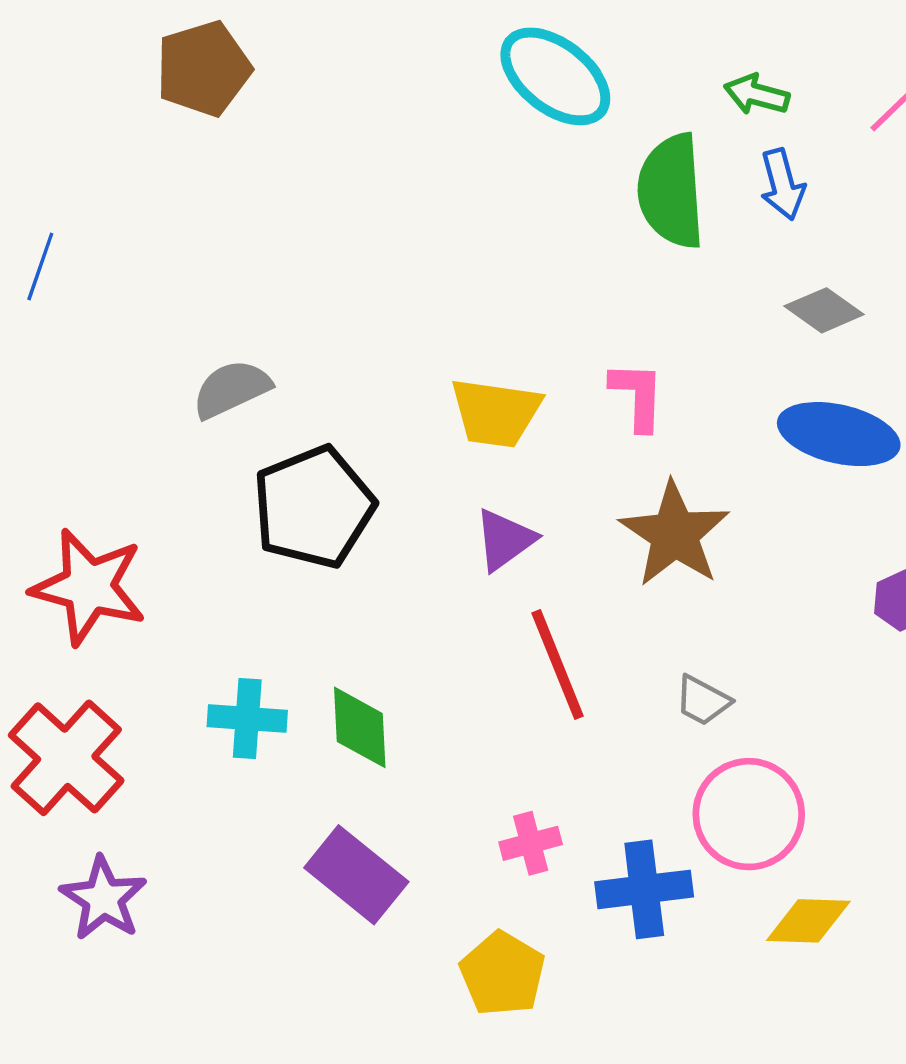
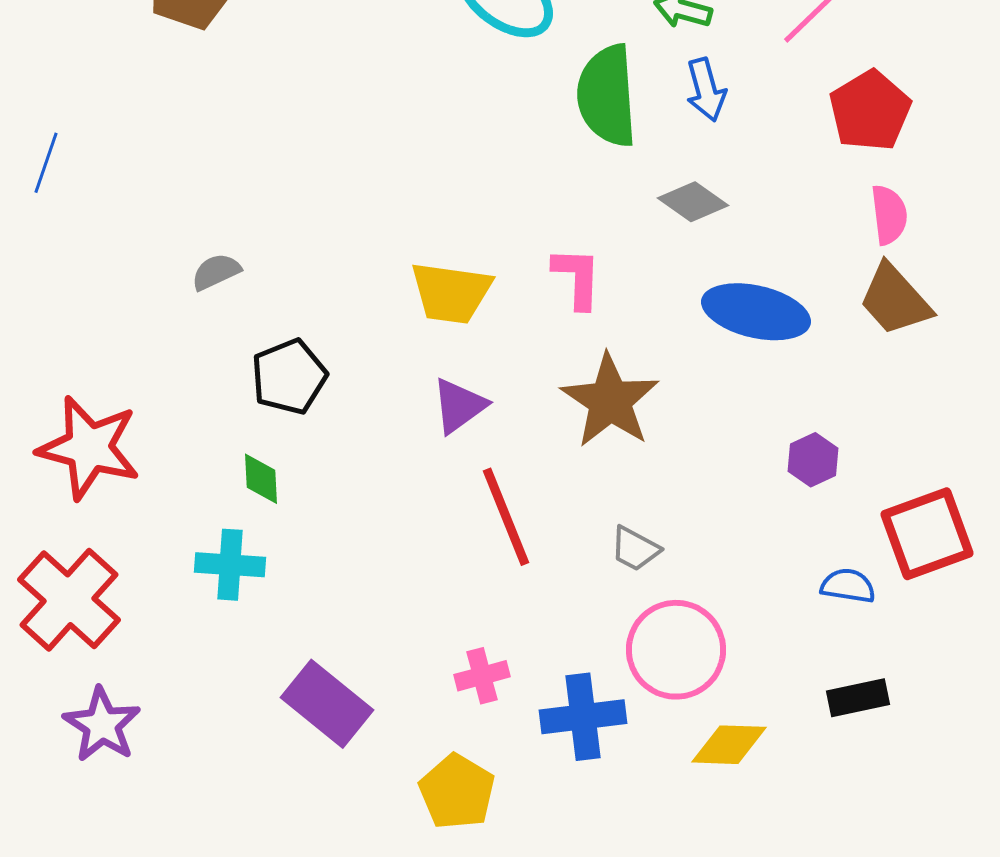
gray diamond: (824, 310) -> (693, 202), moved
gray semicircle: (232, 389) -> (216, 272), size x0.7
black pentagon: (314, 507) -> (289, 377), size x0.7
green diamond: (360, 727) -> (261, 479), moved, size x0.7

